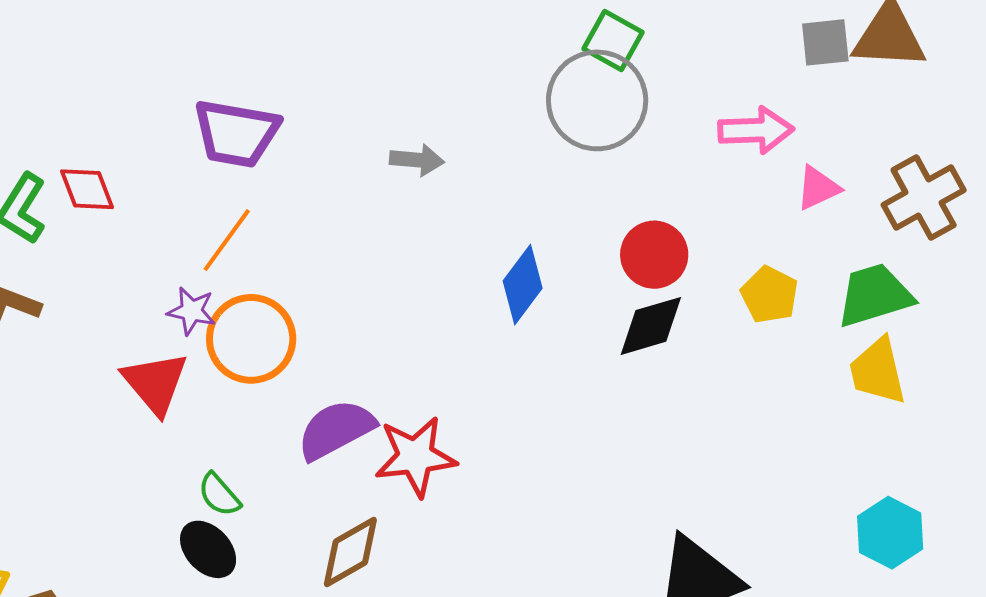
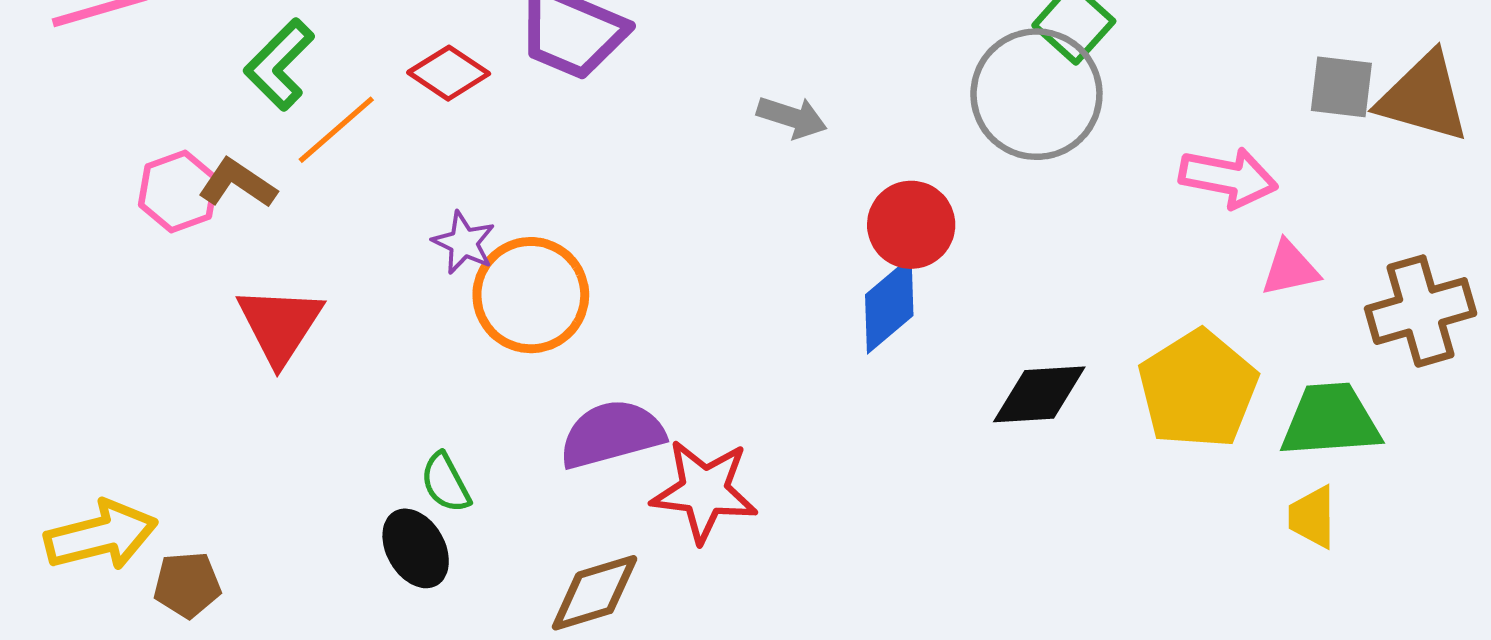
red diamond: (87, 189) -> (449, 73), moved, turned -48
orange line: (227, 240) -> (336, 130), moved
red circle: (654, 255) -> (911, 225), moved
yellow pentagon: (769, 295) -> (1198, 389), size x1.6
yellow trapezoid: (878, 371) -> (1312, 517), size x0.7
red triangle: (155, 383) -> (280, 325), moved

